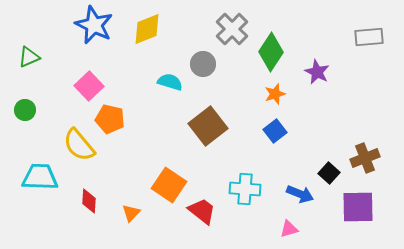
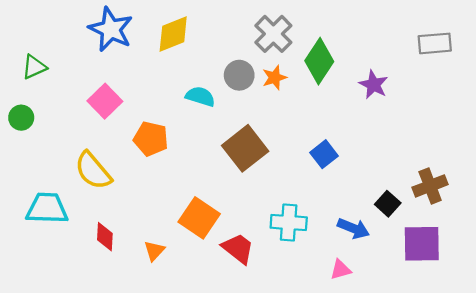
orange star: (275, 94) -> (275, 78), moved
green circle: (25, 110) -> (21, 118), moved
orange pentagon: (110, 119) -> (151, 139), moved

